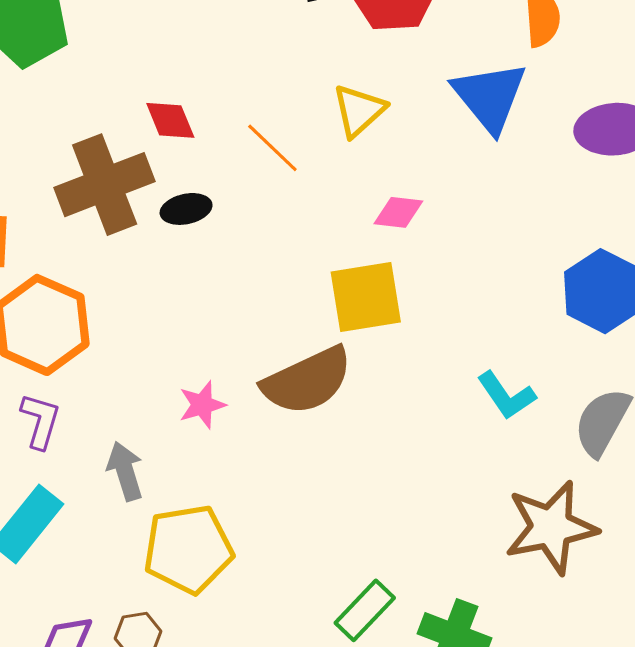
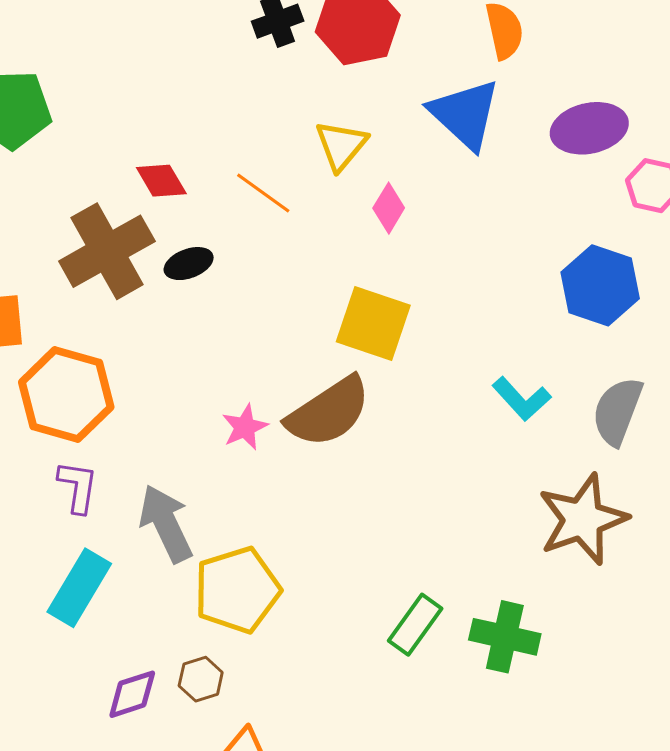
pink diamond: (398, 212) -> (389, 208), moved, turned -57
yellow square: (366, 297) -> (373, 324), turned 36
pink star: (202, 405) -> (245, 427), moved
gray arrow: (125, 471) -> (166, 524), size x1.4

